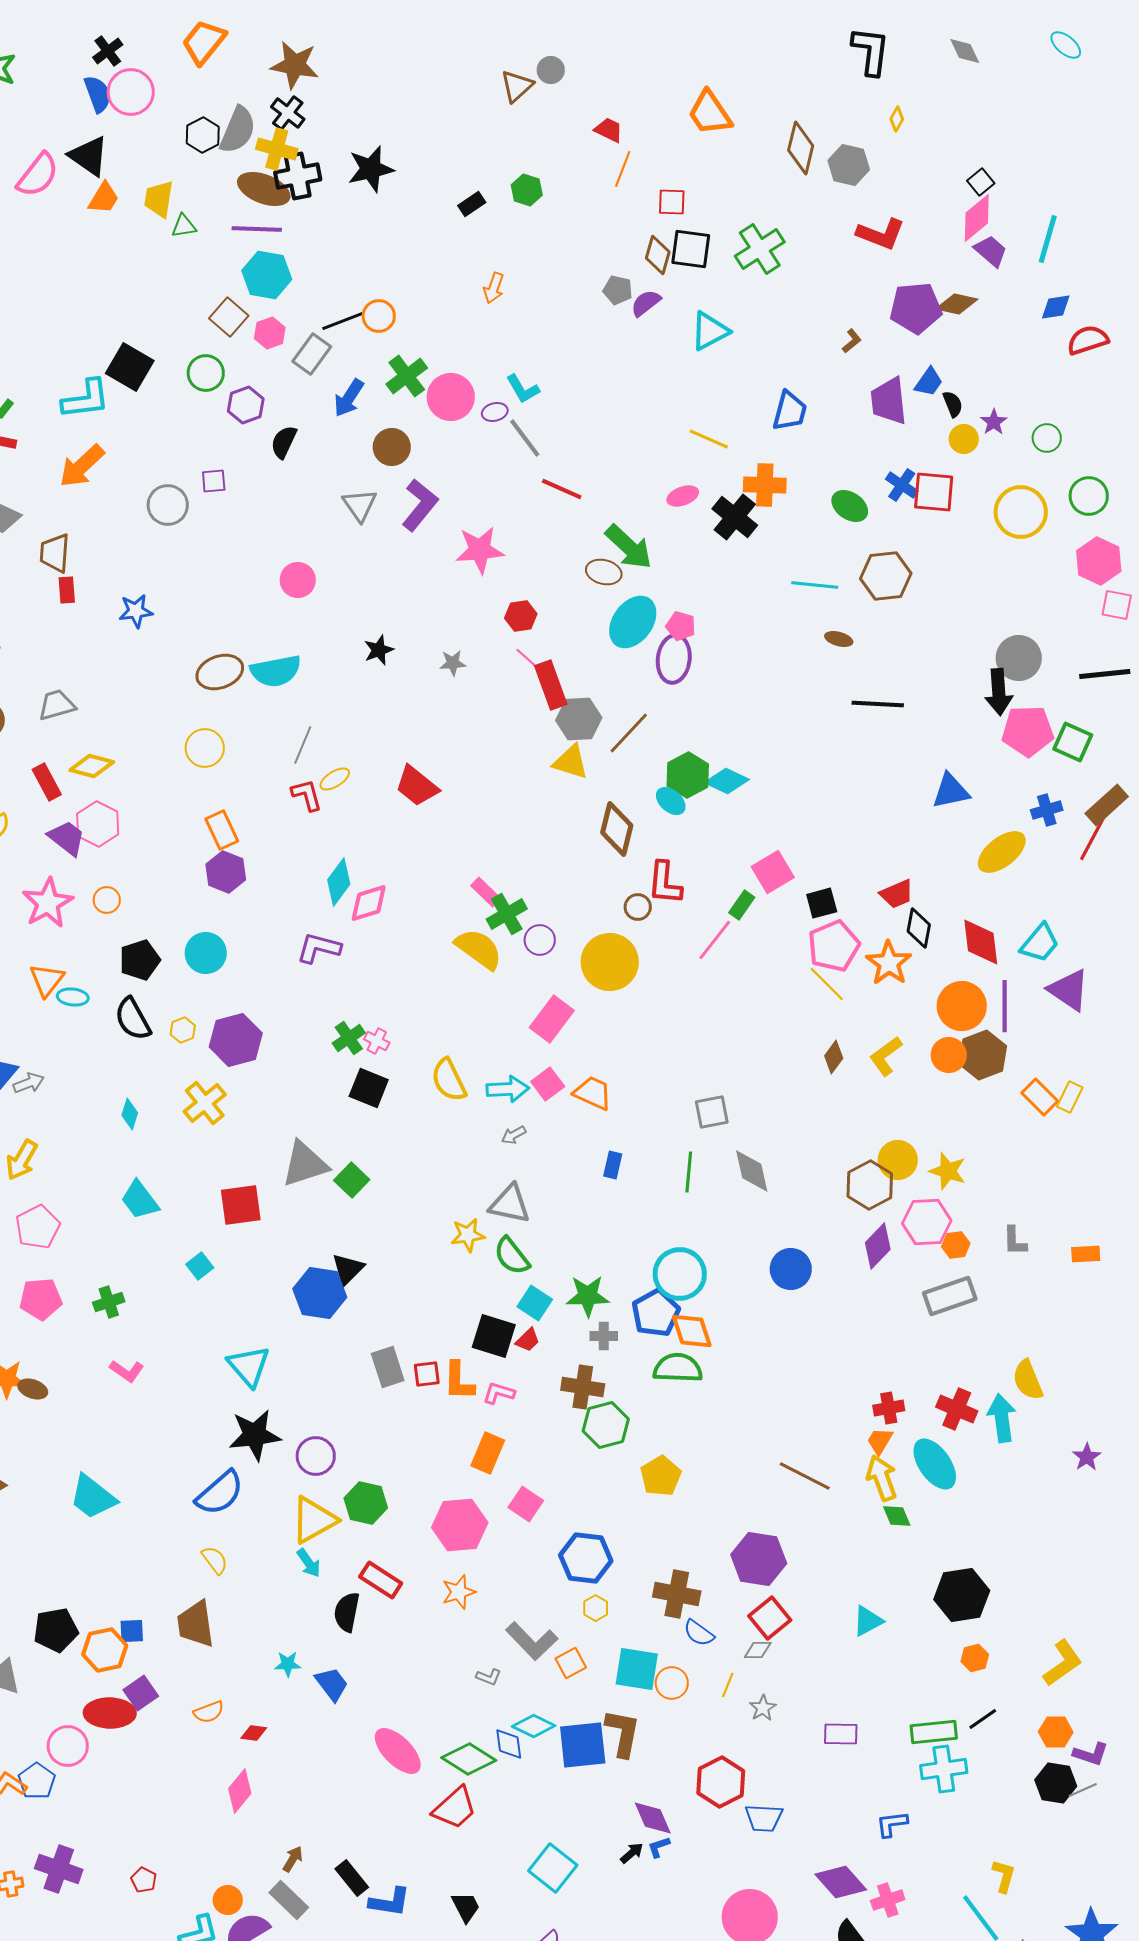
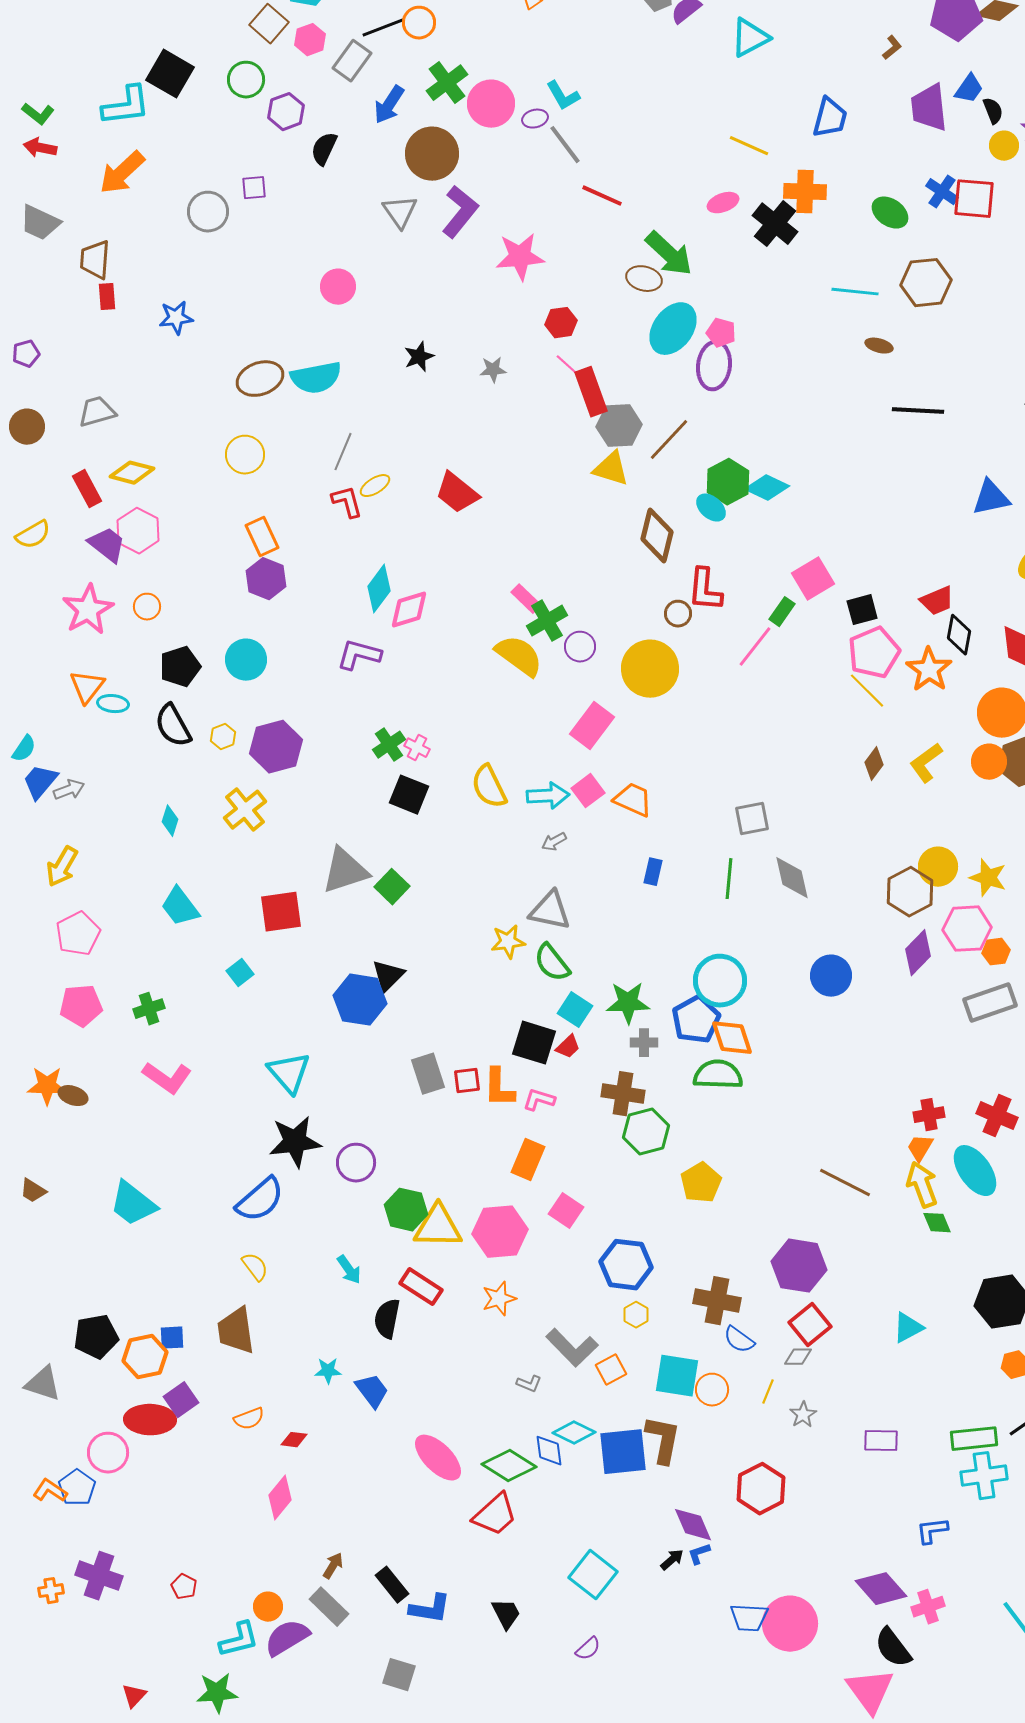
brown circle: (392, 447) -> (432, 154), size x1.4
pink L-shape: (127, 1371) -> (167, 1078), size x1.4
yellow triangle: (314, 1520) -> (438, 1227), moved, turned 30
blue trapezoid: (764, 1818) -> (749, 1618), moved

